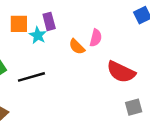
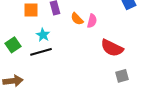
cyan star: (38, 35) -> (43, 35), moved
orange semicircle: (77, 47) -> (77, 19), moved

